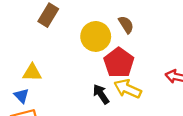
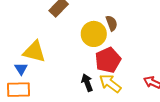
brown semicircle: (126, 25) -> (112, 23), moved
yellow triangle: (32, 73) -> (34, 52), size x1.4

